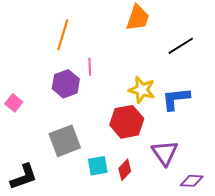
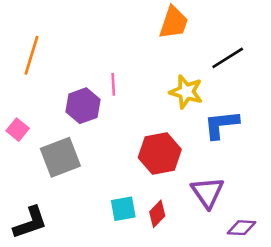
orange line: (63, 35) -> (31, 55), moved
yellow star: (142, 90) -> (186, 92), moved
gray square: (65, 141) -> (60, 157), moved

